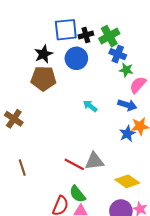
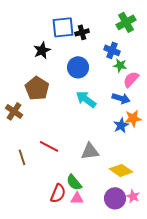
green cross: (109, 36) -> (126, 22), moved
blue circle: (76, 58) -> (78, 67), moved
brown pentagon: (43, 78) -> (37, 88), moved, turned 30
cyan arrow: (90, 106) -> (86, 99), size x1.5
red line: (74, 164) -> (49, 146), moved

